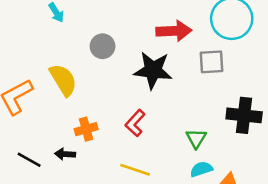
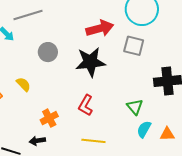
gray square: (211, 62) -> (134, 46), turned 30
yellow semicircle: (63, 80) -> (23, 84), size x0.6
cyan semicircle: (201, 169) -> (144, 129), turned -30

